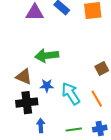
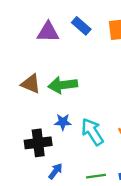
brown triangle: (24, 77) -> (31, 84), moved
blue arrow: (41, 126) -> (55, 171), turned 40

